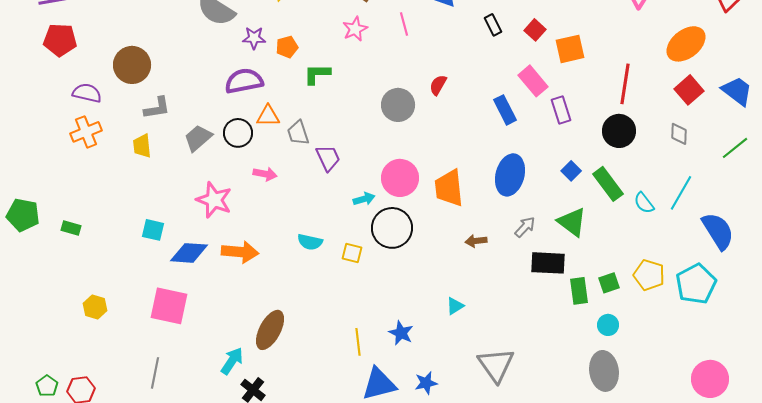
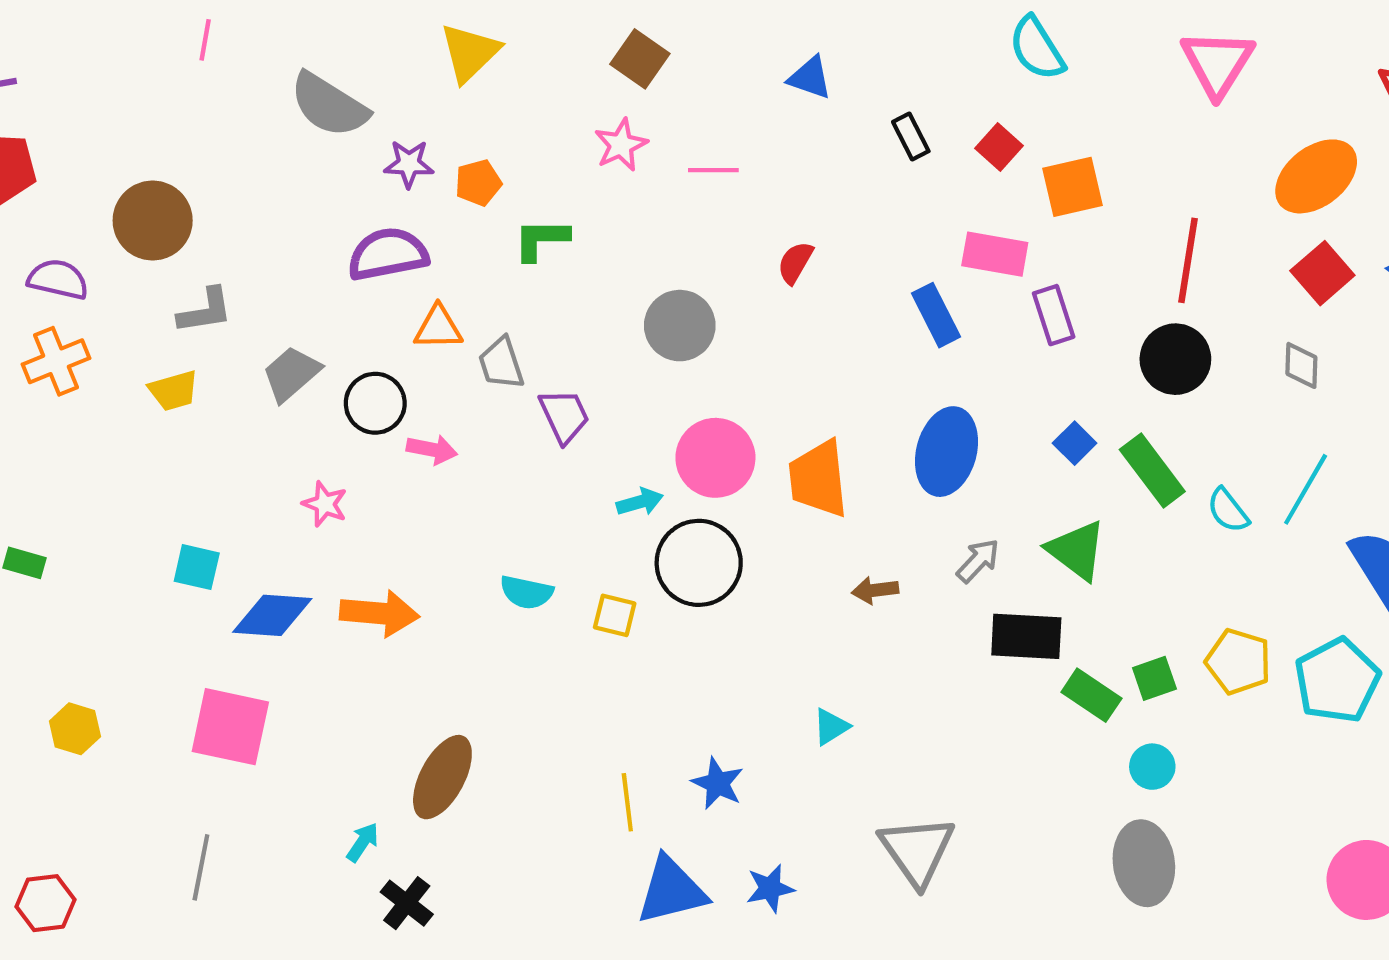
pink line: (404, 24) -> (713, 170), moved, turned -75
pink rectangle: (533, 81) -> (995, 254), turned -40
gray circle: (398, 105) -> (680, 326), moved
black circle: (238, 133) -> (375, 403), moved
yellow trapezoid: (142, 146) -> (174, 391), turned -100
pink star: (214, 200) -> (325, 504), size x0.6
green rectangle: (579, 291) -> (1091, 695), turned -48
cyan arrow: (232, 361) -> (363, 842), size x0.7

